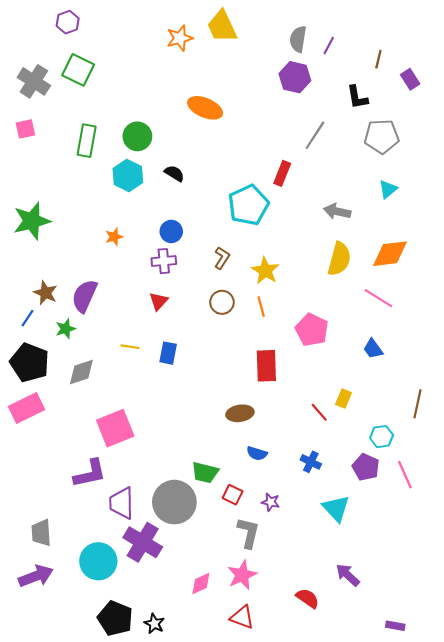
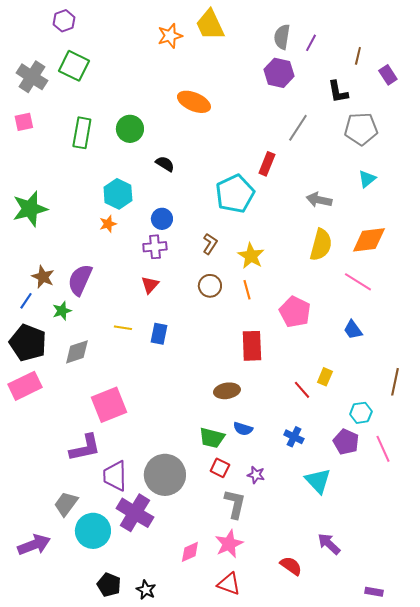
cyan hexagon: (128, 175) -> (118, 194), moved
green trapezoid: (205, 472) -> (212, 438), moved
gray trapezoid: (41, 533) -> (66, 504), moved, turned 40
black pentagon: (115, 618) -> (109, 585), size x0.7

